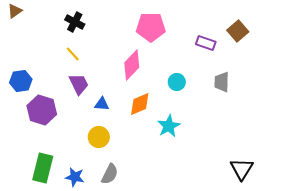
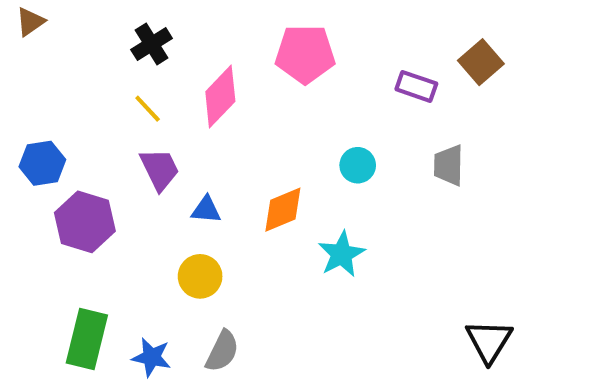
black cross: (75, 22) -> (152, 44), turned 30
pink diamond: (132, 65) -> (220, 97), moved

